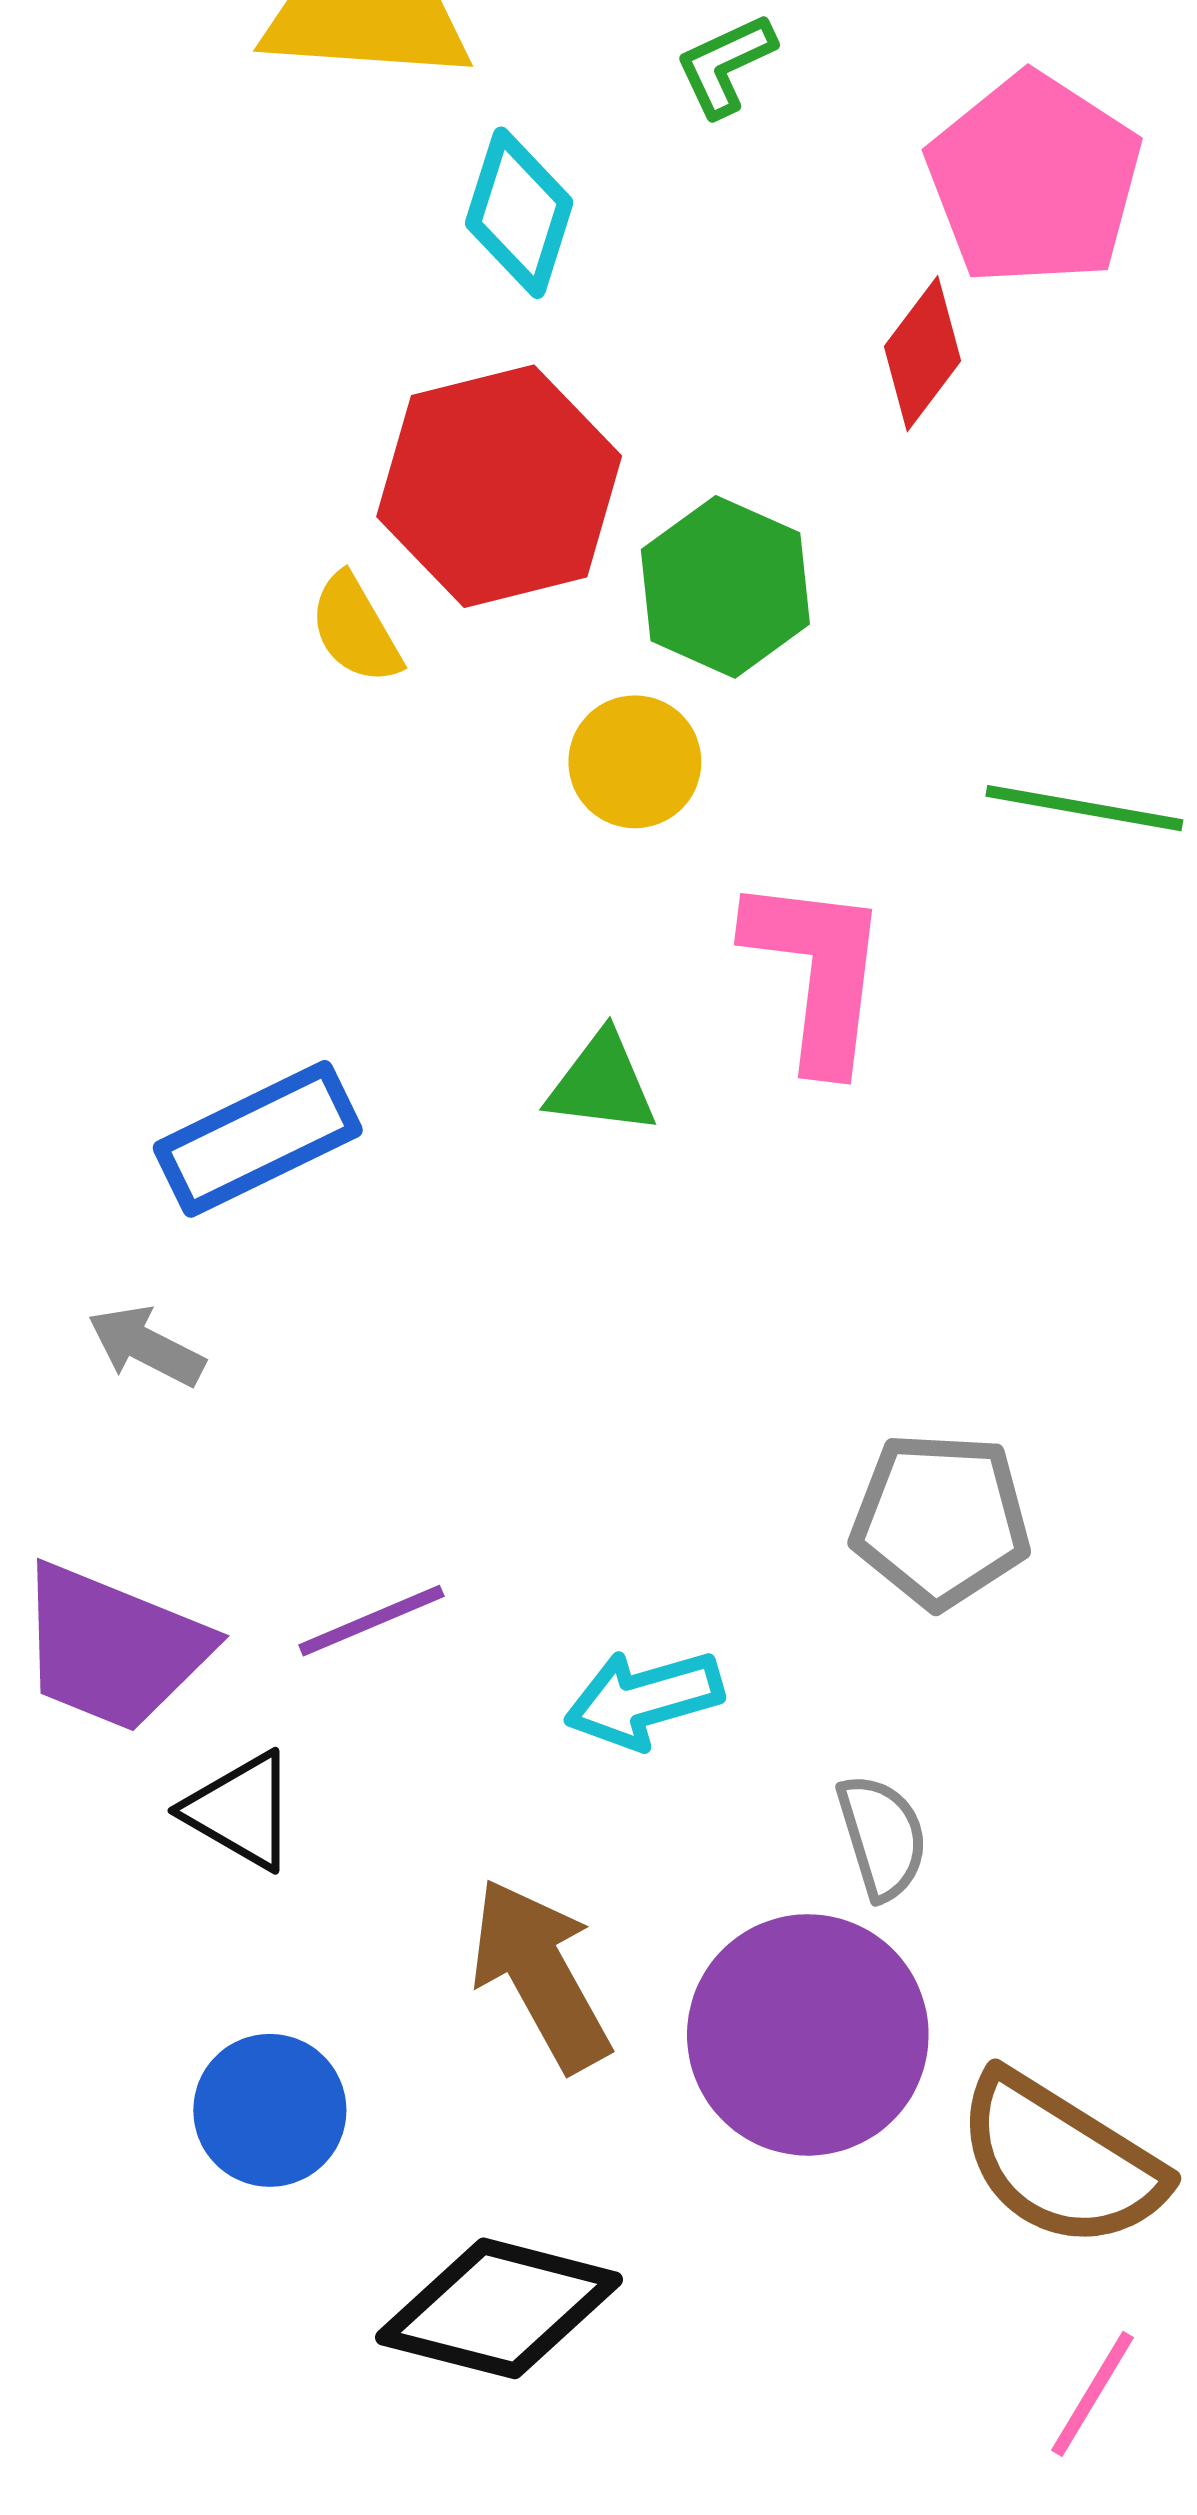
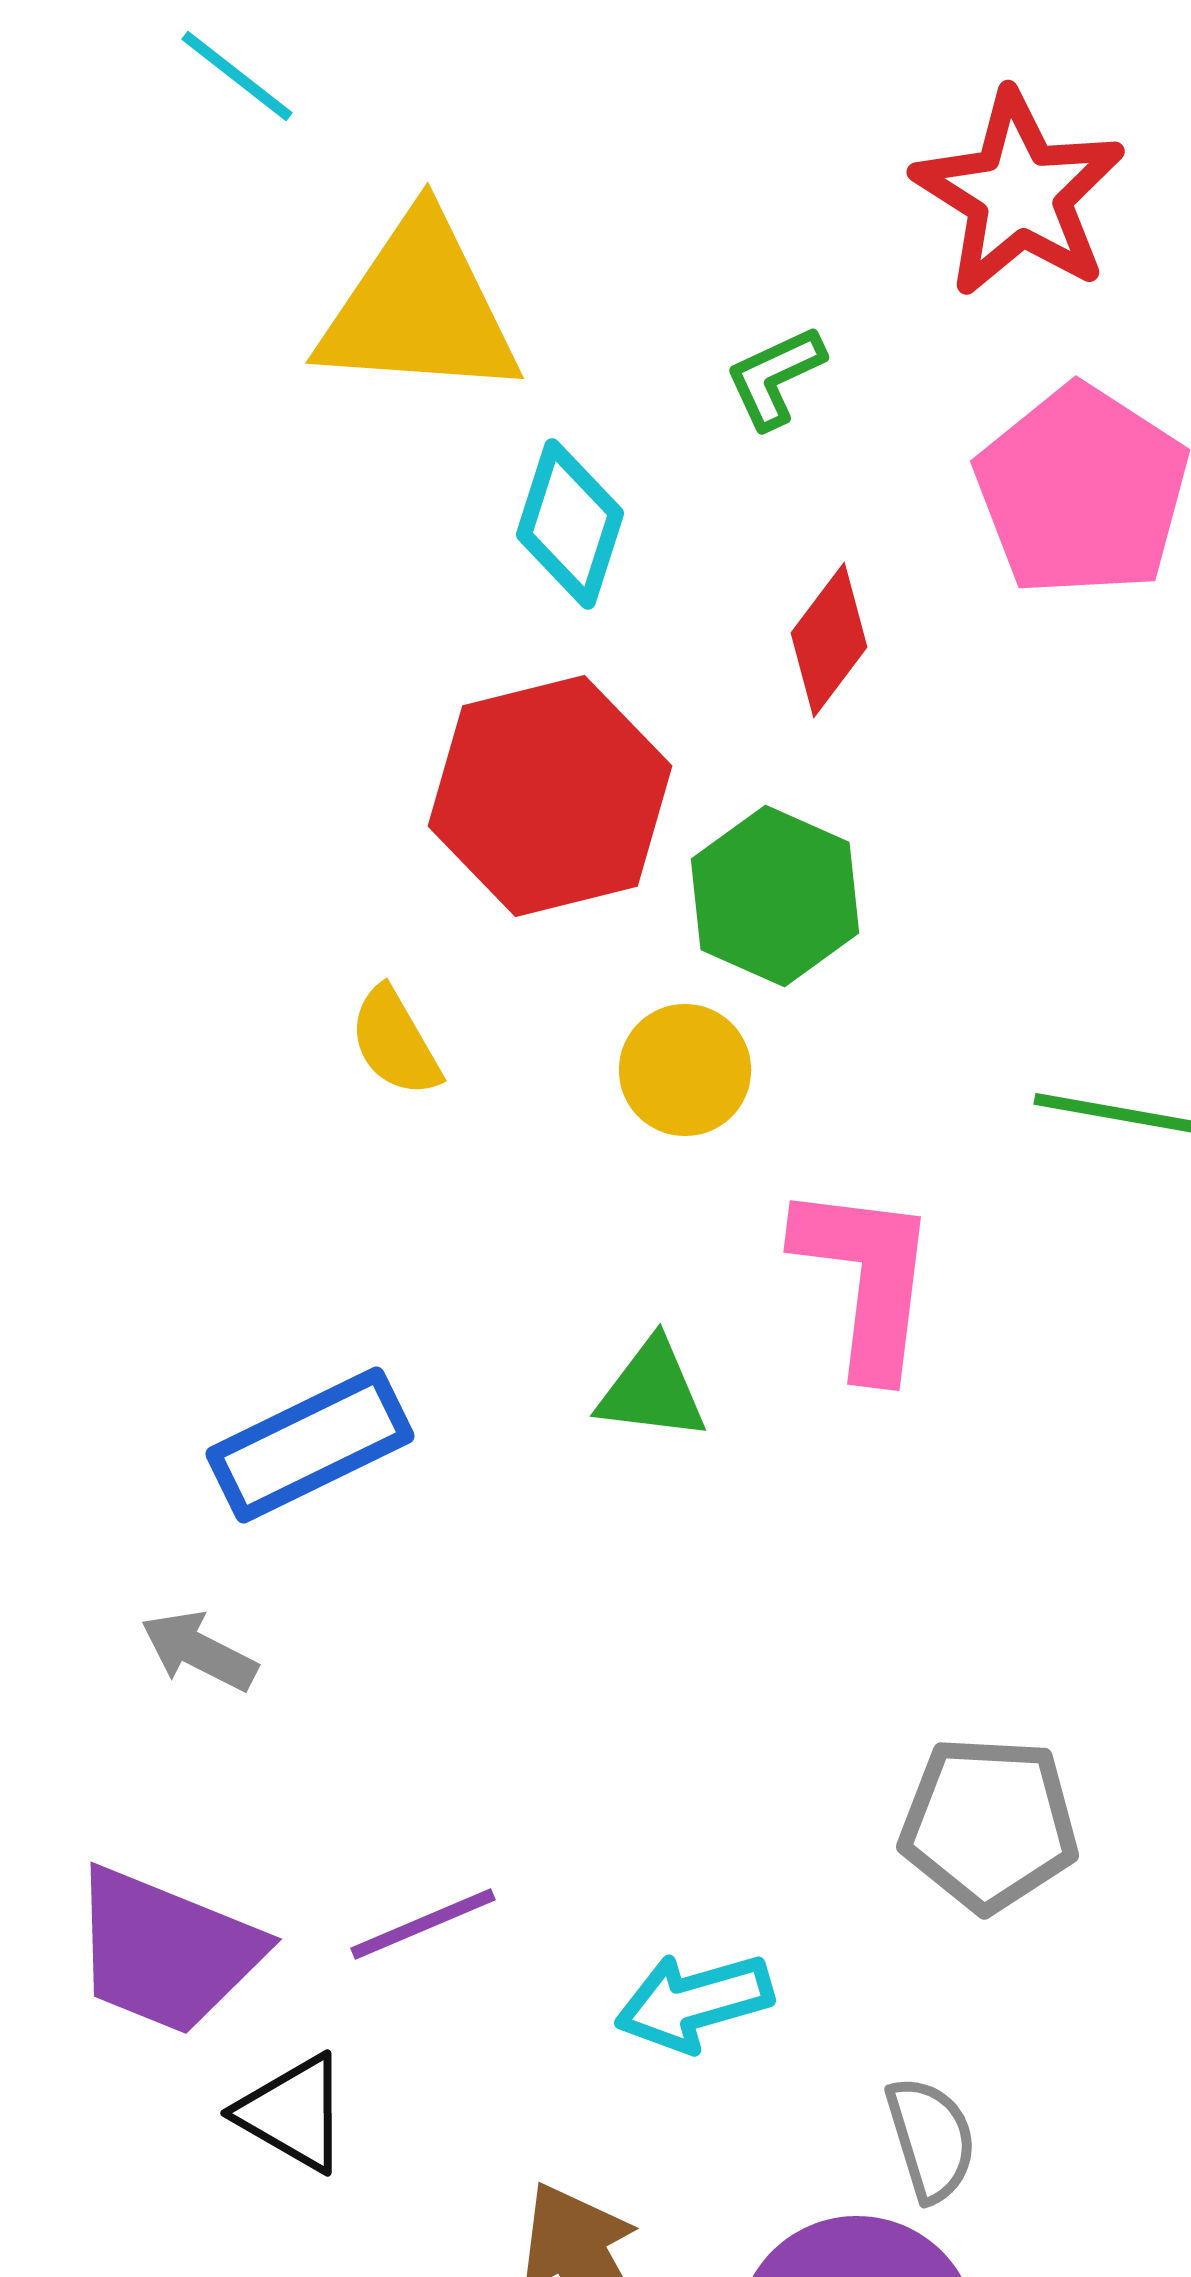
red diamond: (922, 354) -> (829, 640), moved
yellow semicircle: (355, 629) -> (395, 1042), moved

